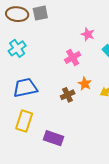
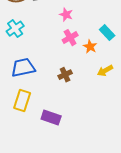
pink star: (88, 34) -> (66, 15), moved
orange star: (85, 84) -> (90, 47), moved

